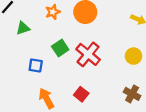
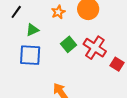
blue square: (36, 65) -> (30, 55), moved, size x1.6
red square: (81, 94) -> (117, 64), moved

